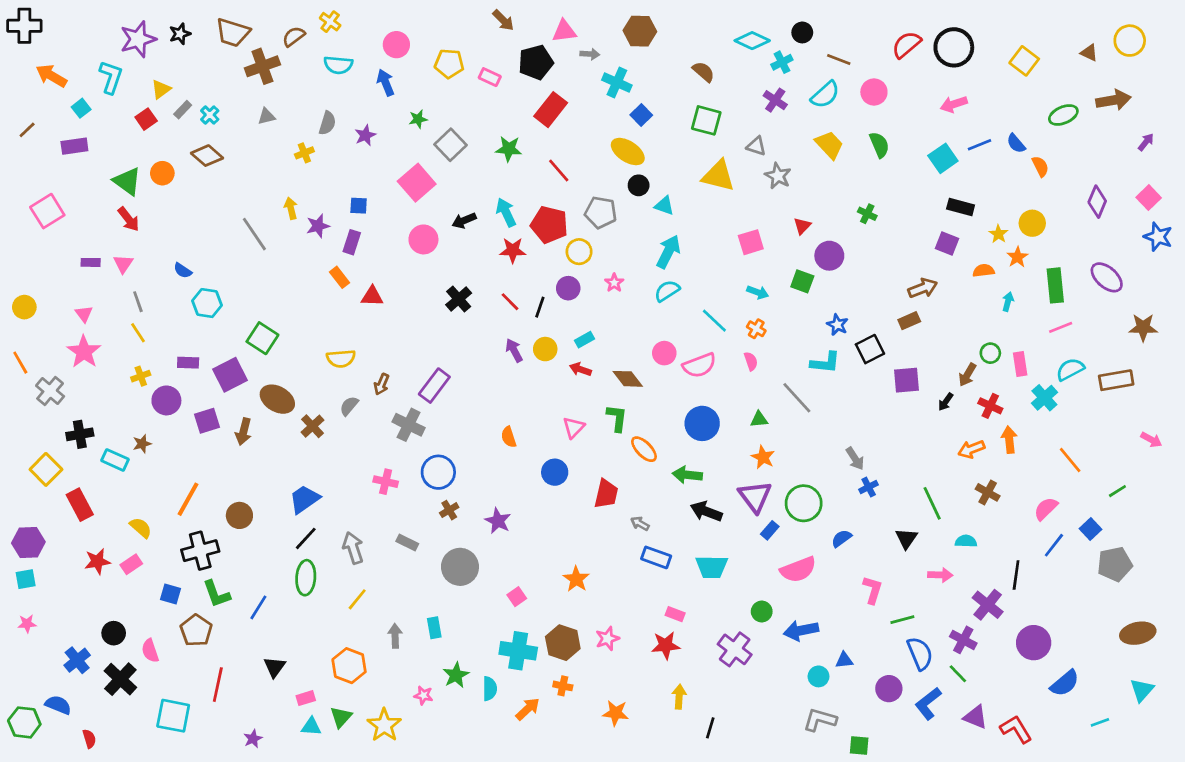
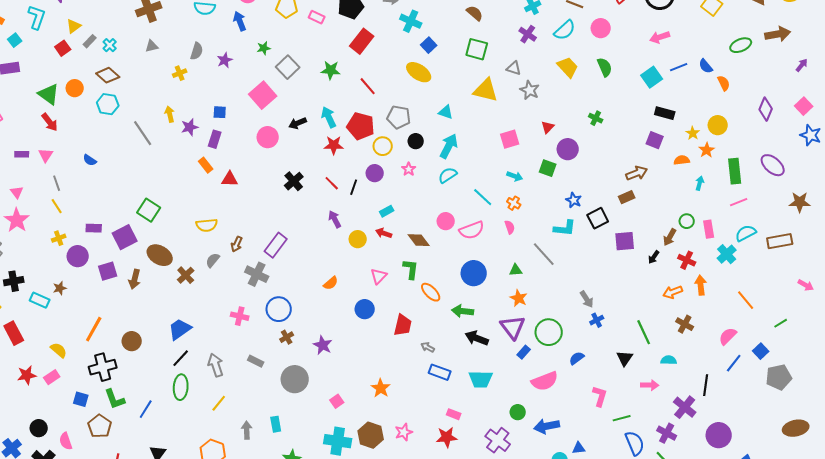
black circle: (639, 185) -> (416, 141), moved
cyan hexagon: (207, 303) -> (108, 104), moved
yellow circle: (545, 349) -> (358, 239), moved
orange semicircle: (509, 437) -> (331, 283), turned -112

